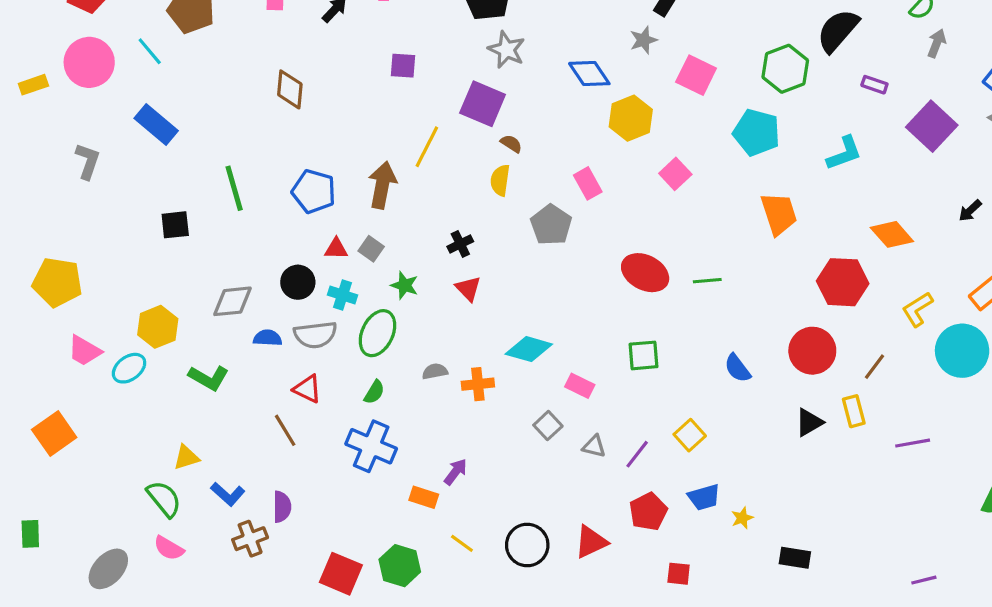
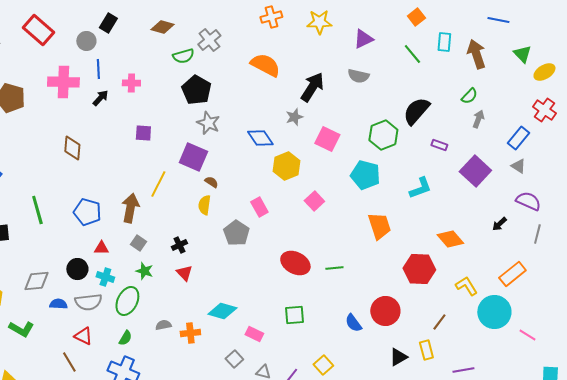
gray square: (371, 249) -> (138, 243), moved
yellow L-shape: (917, 309) -> (466, 286), turned 90
red circle: (812, 351) -> (385, 311), moved

